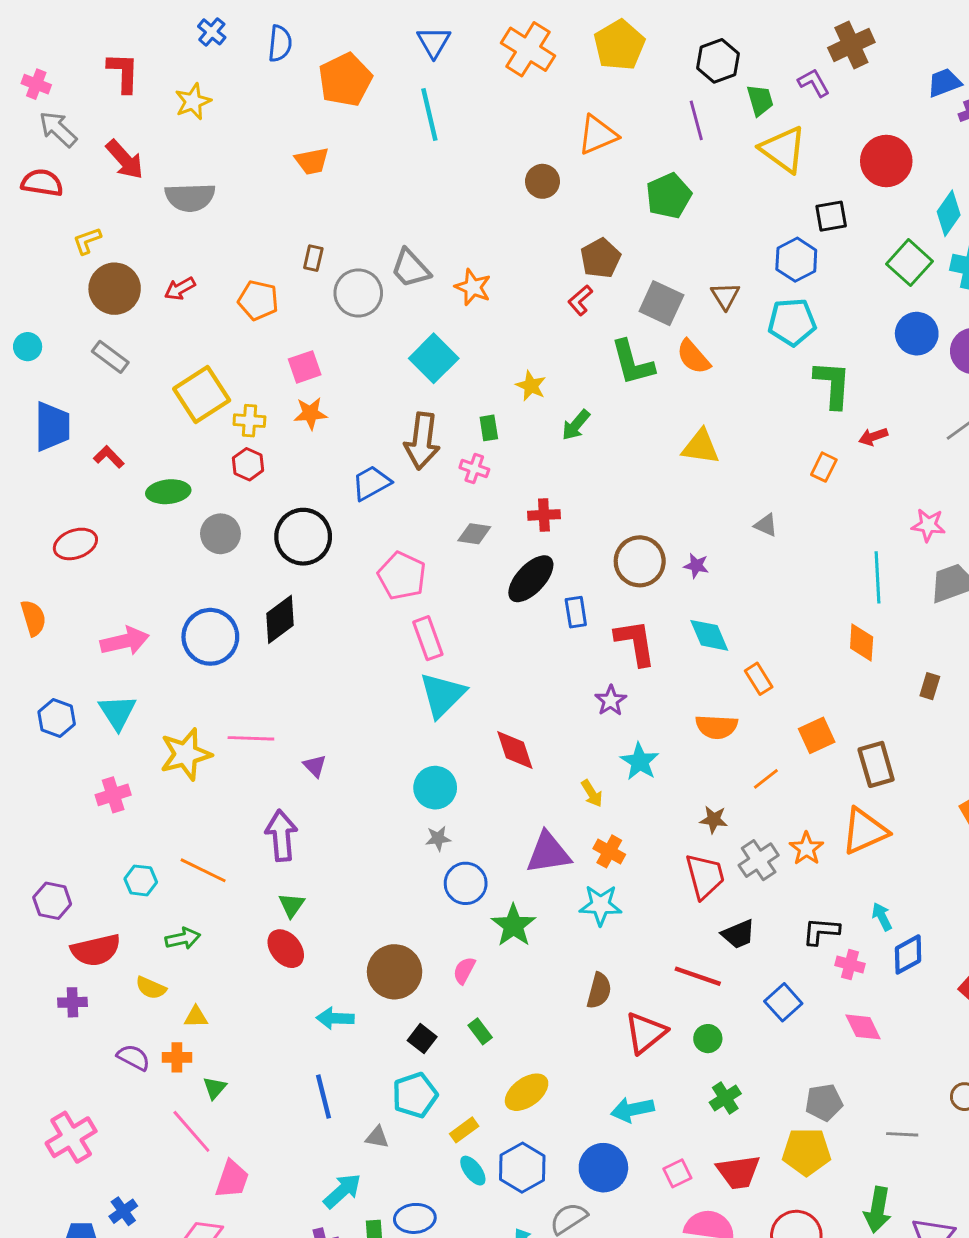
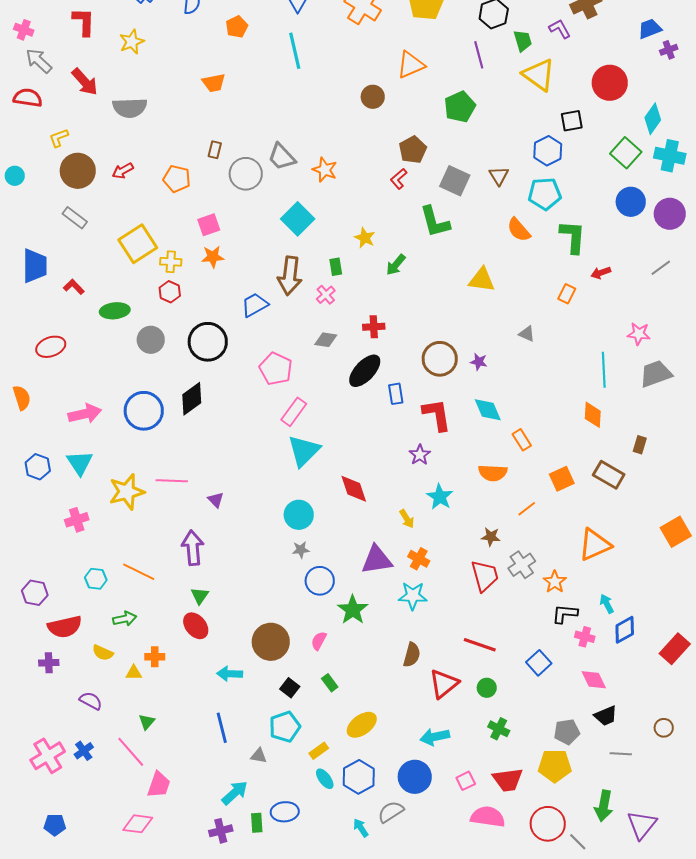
orange pentagon: (345, 80) -> (237, 27), size x0.6
cyan circle: (28, 347) -> (15, 176), moved
orange semicircle: (693, 357) -> (519, 230), moved
pink cross: (474, 469) -> (326, 295), turned 30
pink rectangle: (428, 638) -> (294, 412), turned 56
brown rectangle: (876, 764) -> (609, 475), moved, turned -44
orange star: (806, 849) -> (555, 582), moved
black trapezoid: (738, 934) -> (606, 716), moved
orange cross: (177, 1057) -> (155, 657), moved
green cross: (725, 1098) -> (499, 729), turned -30
blue cross: (123, 1211) -> (84, 751), moved

